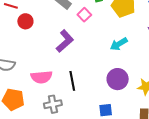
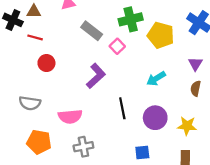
red circle: (25, 21) -> (46, 63), moved
black line: (72, 81) -> (122, 108), moved

